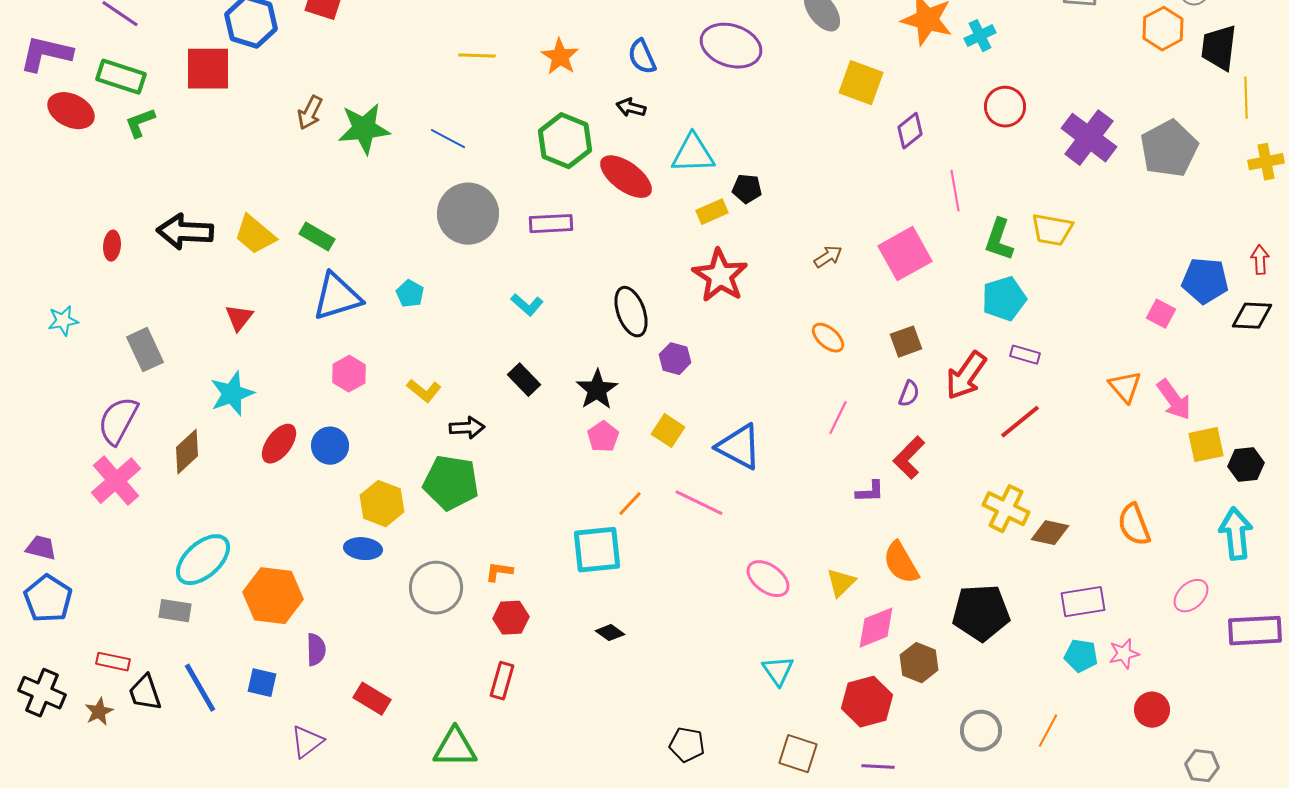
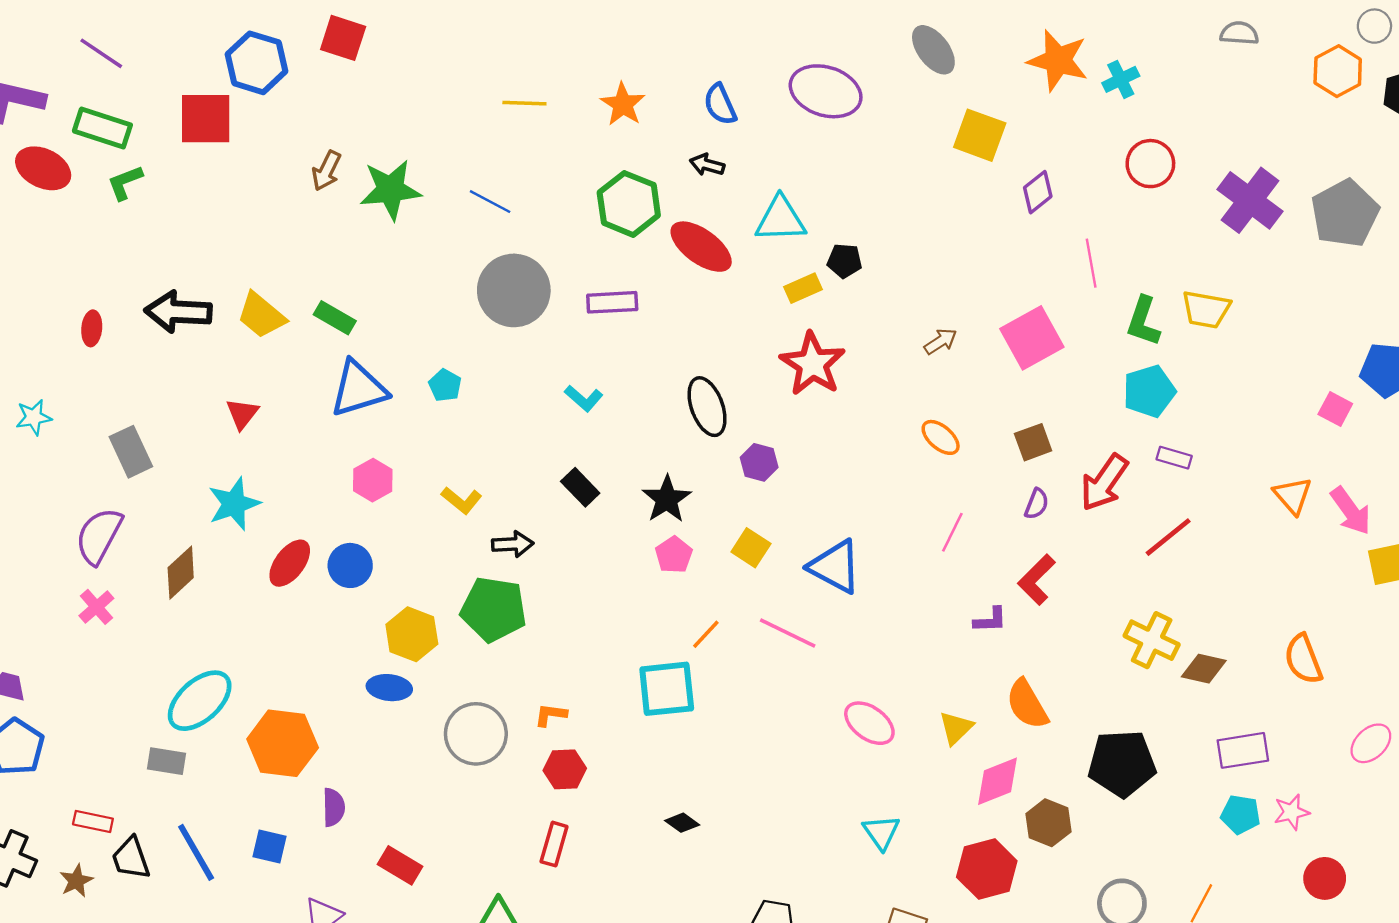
pink cross: (116, 481) -> (96, 607), size x0.6
black diamond: (610, 633) -> (682, 823), moved

